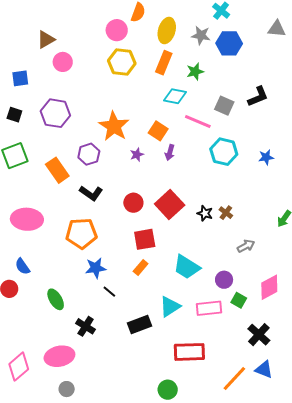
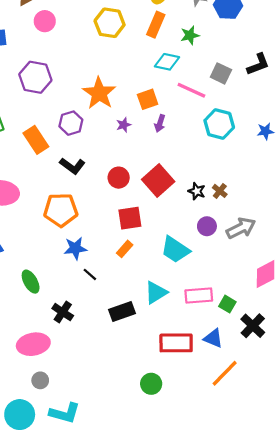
orange square: (158, 131) -> (148, 99), turned 36
gray arrow: (246, 246) -> (241, 228), size x1.5
purple circle: (224, 280) -> (207, 226), moved
green square: (239, 300) -> (227, 304), moved
blue triangle: (264, 369) -> (213, 338), moved

